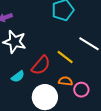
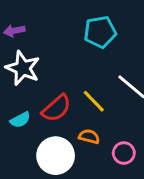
pink circle: (81, 90) -> (124, 153), moved

